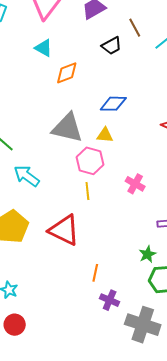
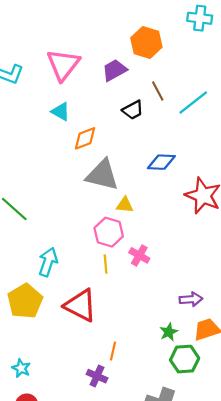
blue diamond: (113, 104) -> (161, 162), moved
gray triangle: (67, 128) -> (102, 175), moved
cyan arrow: (27, 176) -> (48, 262), moved, turned 72
pink cross: (135, 184) -> (139, 255), moved
purple cross: (110, 300) -> (97, 376), moved

